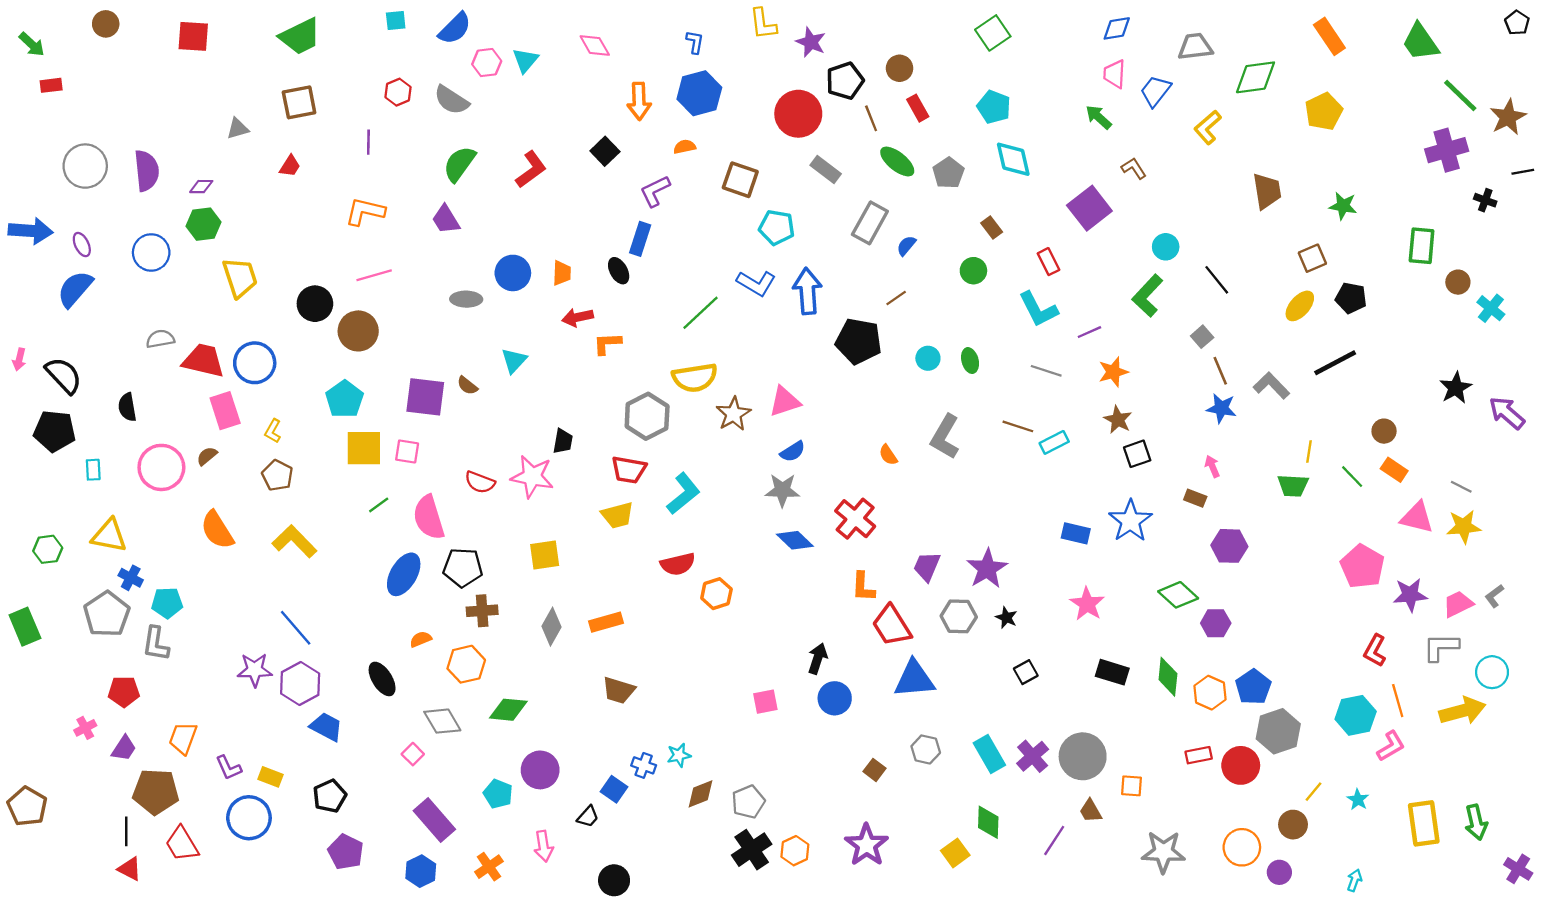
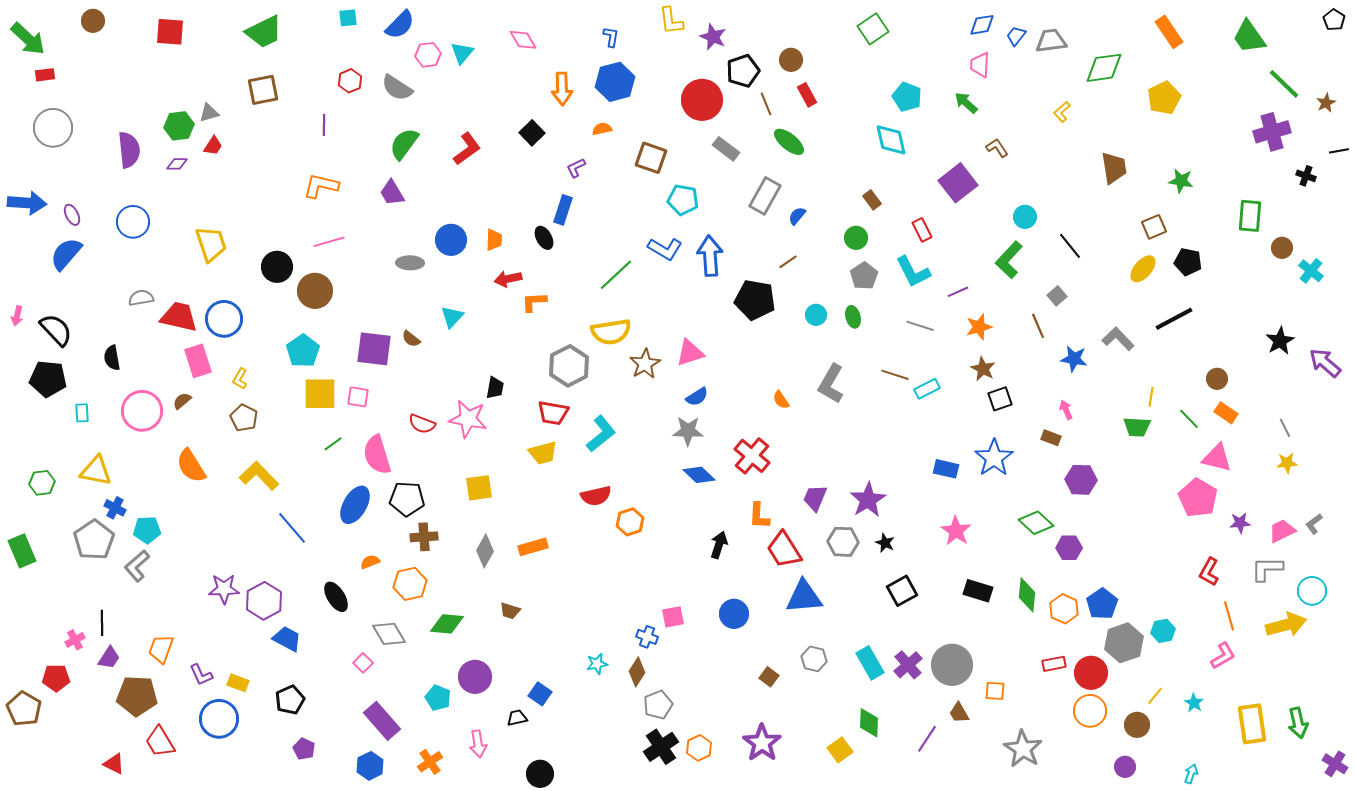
green arrow: (32, 44) -> (28, 39), size x1.5
blue trapezoid: (1155, 91) -> (1016, 36), moved, size x0.7
cyan pentagon: (994, 107) -> (907, 97), moved
brown star: (1508, 117) -> (1326, 103), size x0.6
yellow L-shape: (1208, 127) -> (1062, 112), size x0.7
gray circle: (85, 166) -> (53, 128), moved
red trapezoid: (290, 166) -> (213, 146), moved
gray pentagon: (948, 173) -> (864, 276), moved
purple L-shape: (655, 191) -> (576, 168), size x0.7
green hexagon: (203, 224) -> (179, 126), moved
brown line: (1220, 371) -> (1038, 326), moved
gray line: (1461, 487) -> (1285, 428), turned 36
pink triangle: (1417, 517) -> (1217, 458), moved
yellow star: (1464, 527) -> (1287, 463), size x0.7
purple star: (1410, 595) -> (1240, 523), size x0.7
blue line: (296, 628) -> (292, 528), moved
gray L-shape: (156, 644) -> (137, 566), turned 40
black arrow: (818, 659) -> (719, 545), moved
black square: (1026, 672) -> (902, 591), size x1.4
brown trapezoid: (619, 690) -> (510, 611), moved, size x0.7
red pentagon: (124, 691) -> (56, 678), moved
cyan hexagon: (1356, 715) -> (1163, 631), moved, size x0.7
blue cross: (644, 765) -> (647, 637), moved
brown diamond: (700, 794) -> (637, 672), moved, turned -36
black trapezoid: (588, 817) -> (517, 718), turned -145
black line: (126, 831) -> (102, 623), moved
orange circle: (1242, 847) -> (1090, 711), moved
purple pentagon: (346, 852) -> (304, 749), size x0.7
gray star: (1163, 852) -> (1023, 749), turned 30

